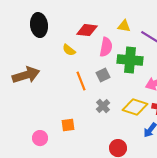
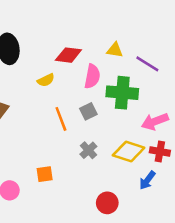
yellow semicircle: (69, 50) -> (46, 80), turned -64

